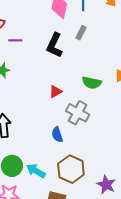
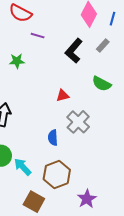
green semicircle: (92, 83) -> (102, 84), moved

